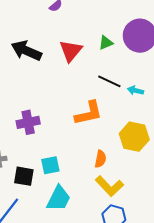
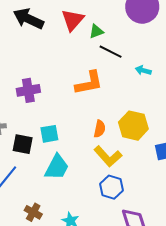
green triangle: (106, 43) -> (96, 31), moved
cyan arrow: (135, 90) -> (143, 70), moved
yellow hexagon: (134, 137) -> (133, 126), moved

